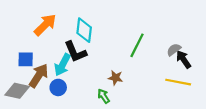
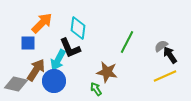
blue square: (26, 59) -> (28, 43), moved
brown star: (115, 78) -> (107, 72), size x1.5
yellow line: (178, 82) -> (165, 76), turned -35
blue circle: (58, 87) -> (54, 81), size x1.5

